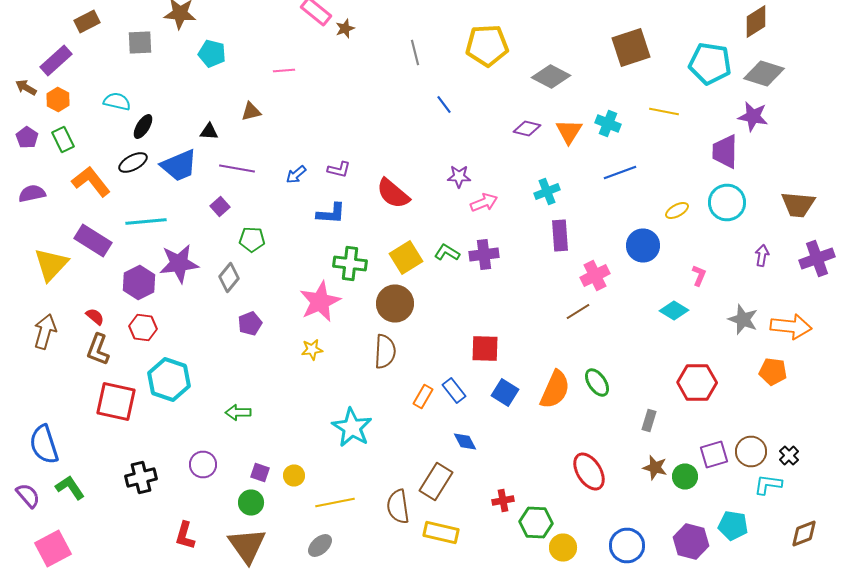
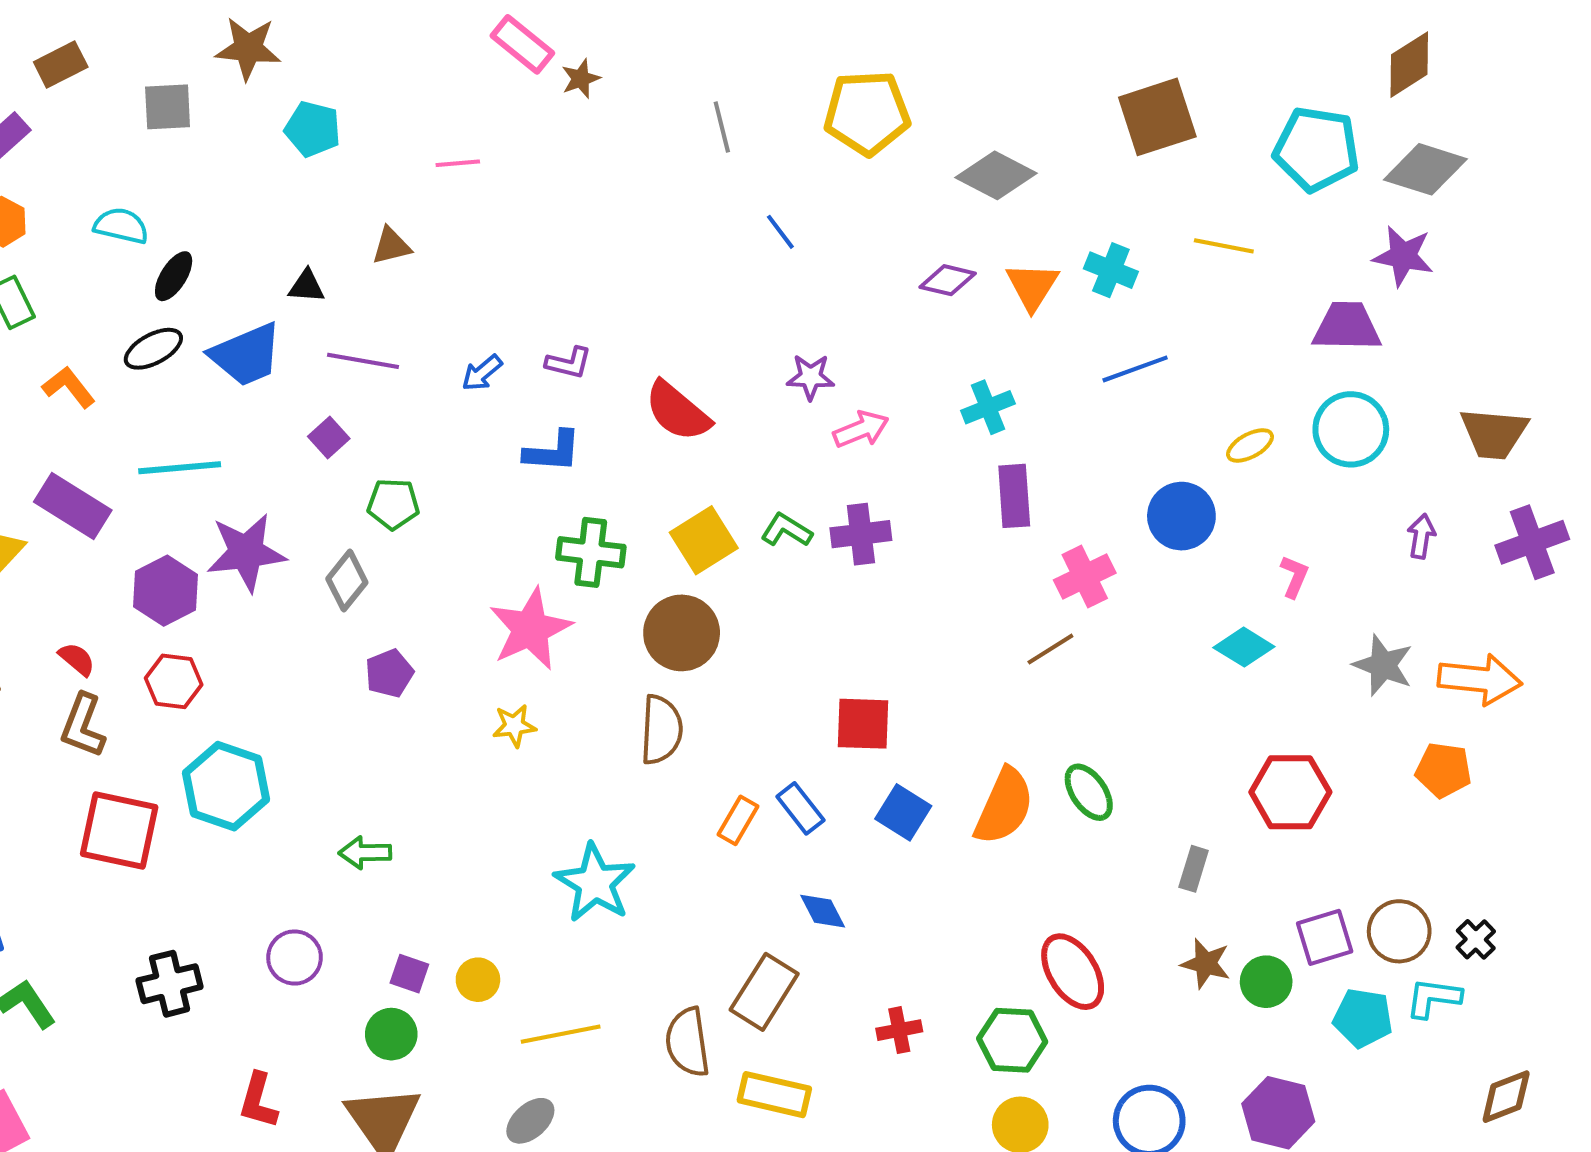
purple trapezoid: (725, 152) -> (1347, 327), turned 90
orange L-shape: (91, 182) -> (69, 387), size x0.7
green hexagon: (536, 522) -> (1012, 1040), moved
cyan pentagon: (733, 526) -> (1363, 1018), moved

